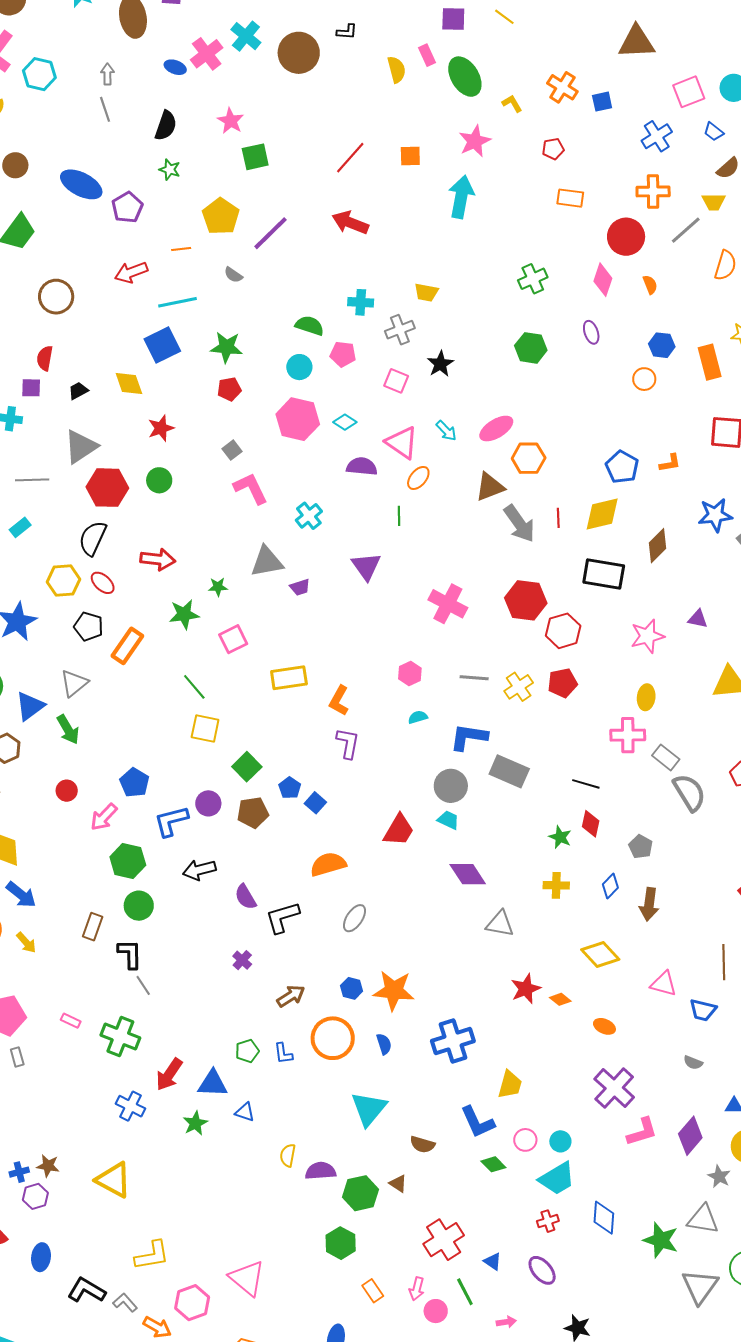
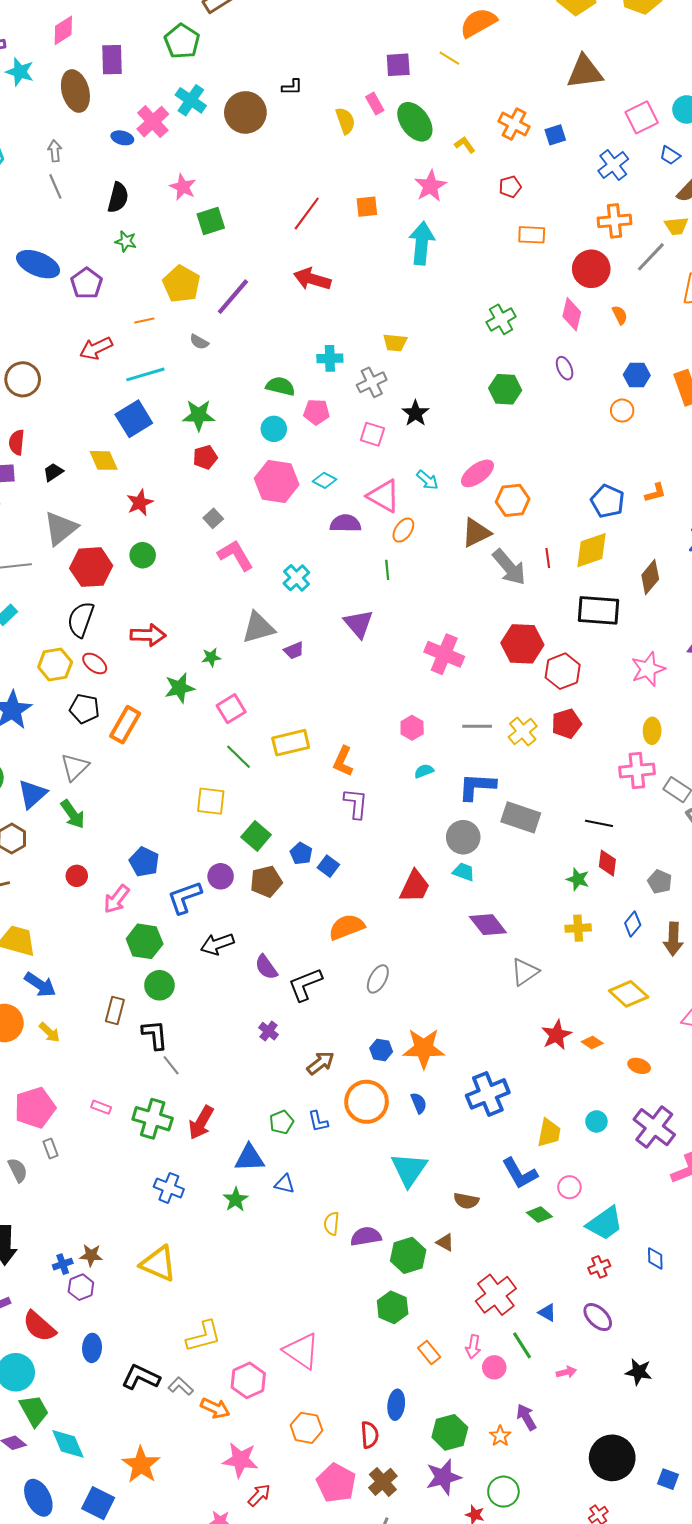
green line: (194, 687) -> (238, 757), moved
gray triangle: (500, 924) -> (525, 972), turned -40
red arrow: (169, 1074) -> (201, 1123), moved
cyan circle: (560, 1141) -> (596, 1121), moved
blue diamond: (604, 1218) -> (655, 1258), size x0.7

